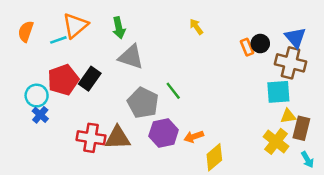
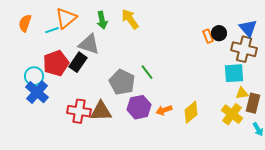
yellow arrow: (196, 27) -> (130, 19), moved, size x1.5
gray triangle: (131, 57) -> (89, 44), moved
blue cross: (40, 115) -> (37, 92), size x1.6
yellow diamond: (214, 157) -> (191, 112), moved

